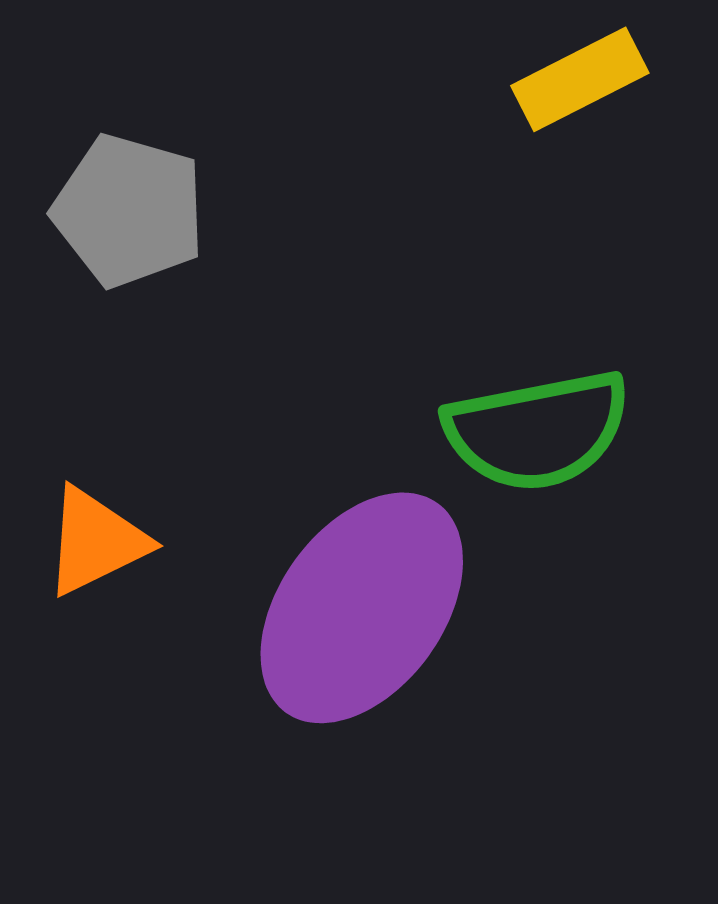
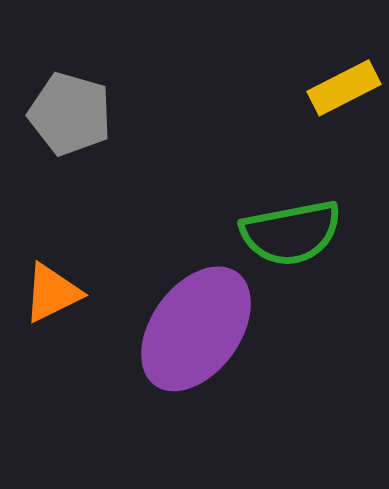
yellow rectangle: (580, 79) -> (344, 88), moved

